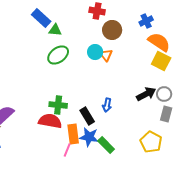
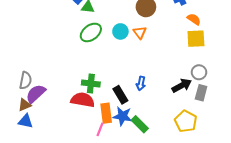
orange semicircle: (159, 42) -> (194, 19), size x0.6
cyan circle: (95, 52) -> (120, 31), moved
yellow square: (161, 61) -> (196, 39), turned -30
black arrow: (146, 94) -> (182, 86), moved

